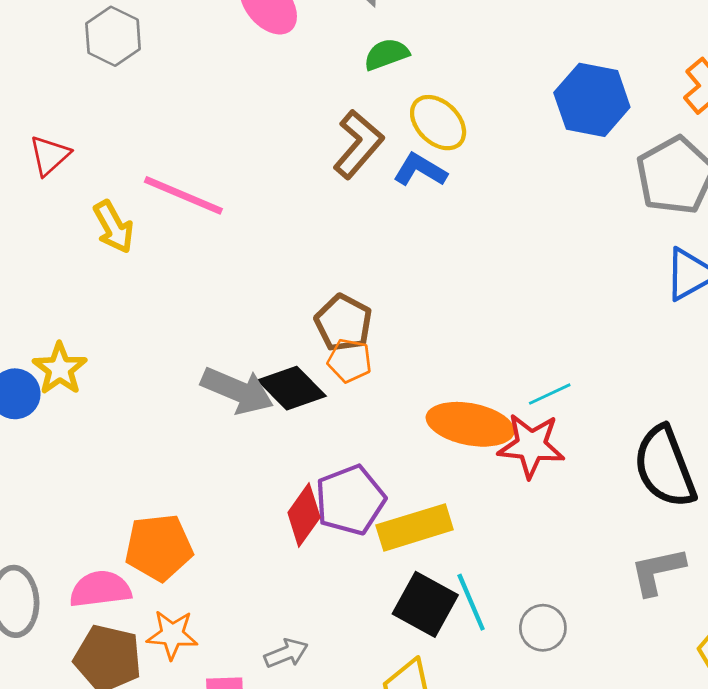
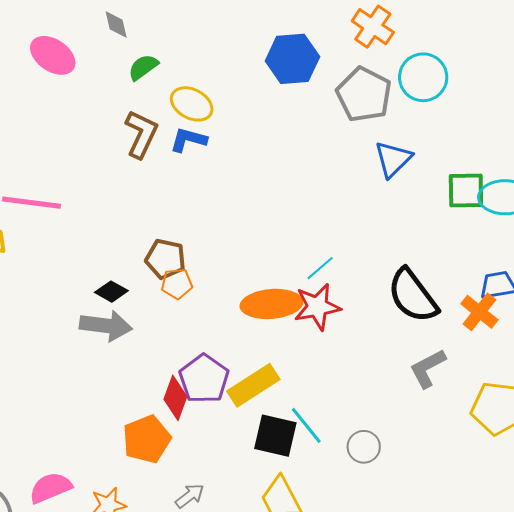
black diamond: (292, 388) -> (111, 292), moved, size x0.7
orange pentagon: (159, 547) -> (147, 439), moved
gray circle: (543, 628) -> (364, 447), moved

